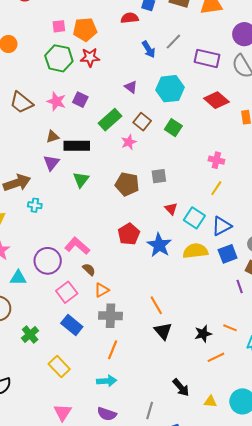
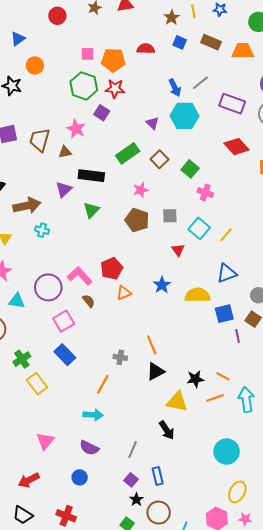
red semicircle: (130, 18) -> (146, 49), moved
cyan hexagon: (170, 89) -> (184, 116), moved
purple square: (80, 100) -> (102, 113), moved
brown trapezoid: (21, 103) -> (40, 140), moved, turned 60
brown triangle: (53, 137) -> (65, 152), moved
pink star: (129, 142) -> (141, 190), moved
pink cross: (216, 160) -> (205, 193), moved
cyan square: (194, 218) -> (199, 228), moved
red pentagon: (129, 234) -> (112, 269), moved
blue star: (159, 245) -> (162, 285), size x0.7
blue square: (228, 254) -> (224, 314), moved
orange triangle: (102, 290) -> (124, 293), moved
gray cross: (110, 316) -> (120, 357), moved, size x0.6
black triangle: (163, 331) -> (155, 372), turned 36
orange line: (216, 357) -> (215, 398), moved
yellow rectangle: (59, 366) -> (37, 384), moved
yellow triangle: (210, 401) -> (177, 402), moved, size x1.6

